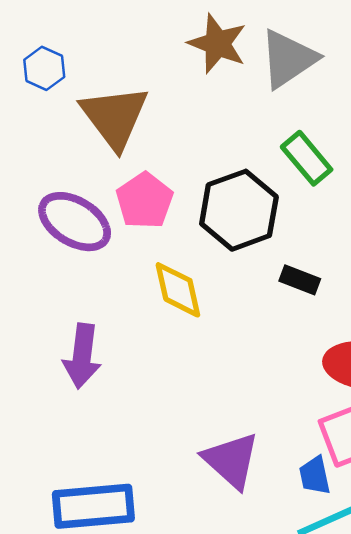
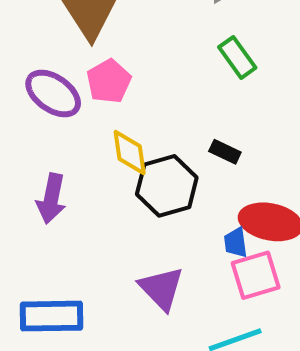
black hexagon: (239, 210) -> (167, 186), moved
blue trapezoid: (315, 475) -> (236, 243), moved

